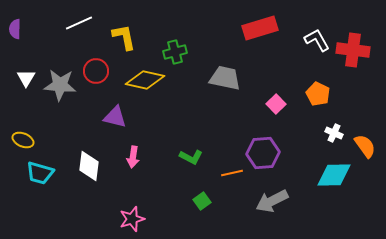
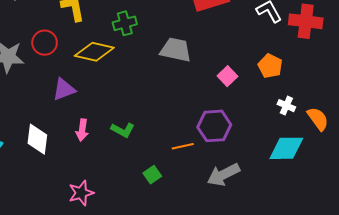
purple triangle: (115, 117) -> (64, 89), turned -35
green L-shape: (191, 157) -> (123, 130), moved

